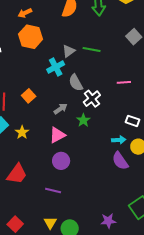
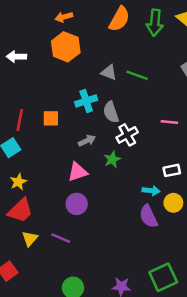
gray triangle: (69, 51) -> (109, 72), turned 48
cyan cross: (56, 67) -> (86, 101), moved
orange square: (29, 96) -> (51, 118), turned 32
white rectangle: (132, 121) -> (172, 170), turned -40
yellow star: (22, 132) -> (18, 182), moved
yellow triangle: (50, 223) -> (30, 239), moved

